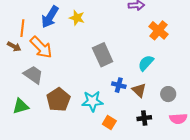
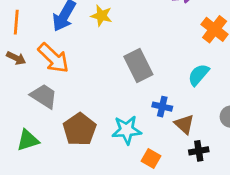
orange line: (22, 28) -> (16, 22), moved
brown triangle: (139, 90) -> (184, 124), moved

